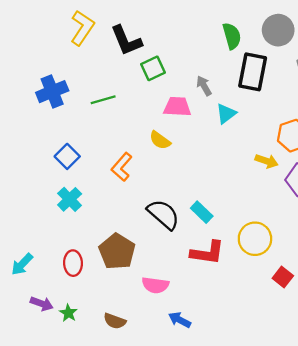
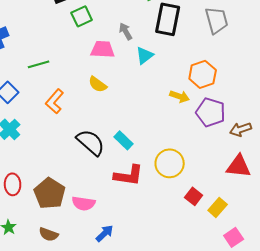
green line: (103, 100) -> (39, 64), moved
yellow semicircle: (160, 140) -> (98, 84), moved
brown pentagon: (117, 251) -> (50, 193), moved
blue arrow: (180, 320) -> (105, 233), turned 108

